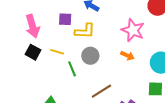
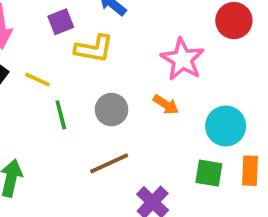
purple square: (65, 19) -> (61, 22), turned -32
gray circle: (90, 56) -> (111, 110), moved

